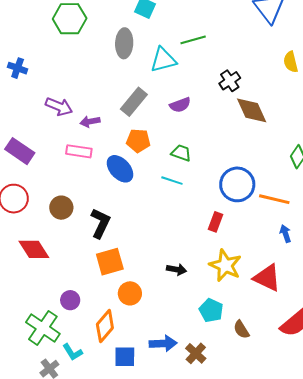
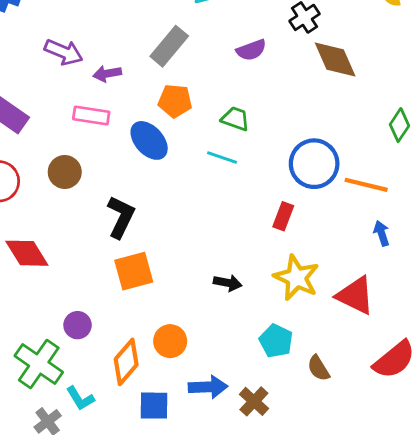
purple semicircle: (180, 105) -> (251, 50), moved
brown circle: (61, 208) -> (65, 172), moved
orange circle: (130, 293) -> (170, 341), moved

